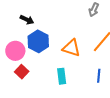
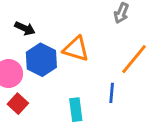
orange triangle: (71, 48) -> (76, 49), moved
blue line: (99, 76) -> (112, 93), moved

